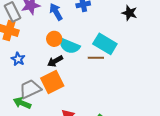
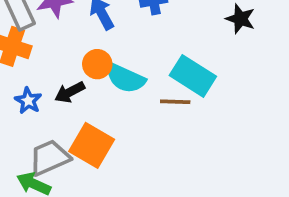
black arrow: (55, 61) -> (70, 92), moved
orange square: (52, 82) -> (92, 145), turned -35

